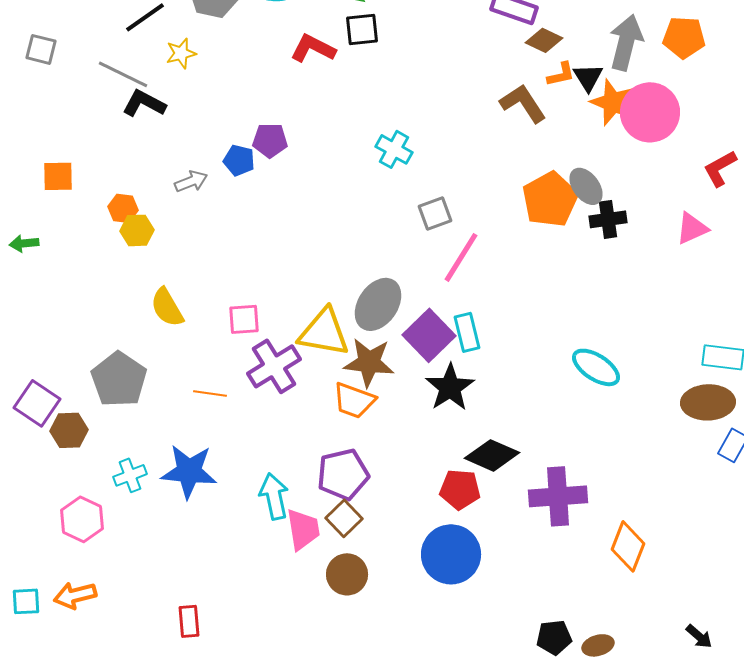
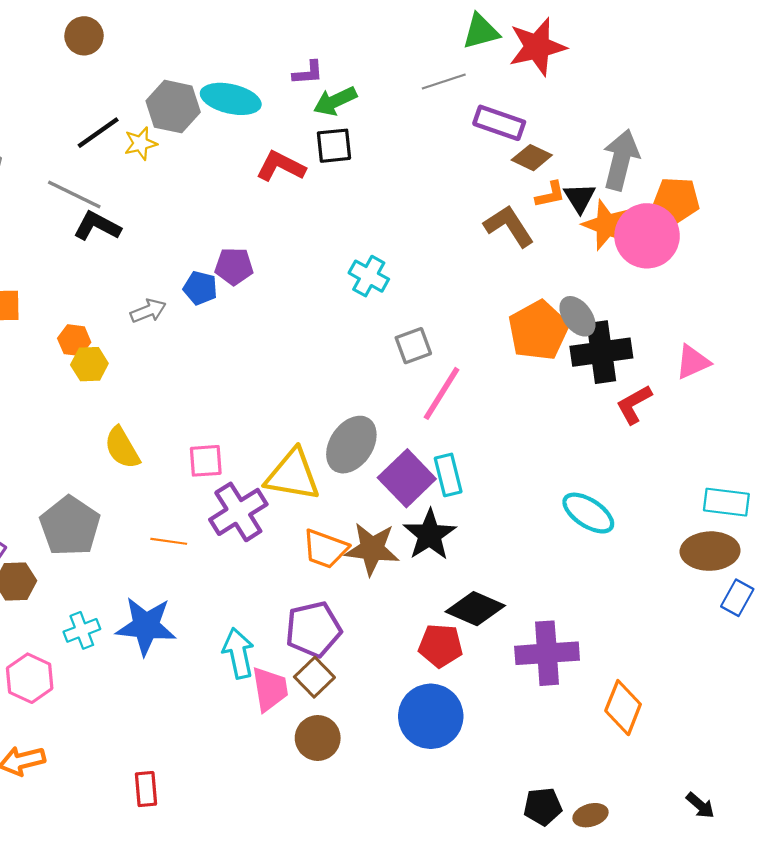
orange pentagon: (684, 37) -> (676, 200), moved
yellow star: (181, 53) -> (141, 143), moved
red L-shape: (720, 168) -> (634, 404), moved
black cross: (608, 219) -> (601, 352), size x1.5
brown star: (369, 362) -> (372, 549), moved

